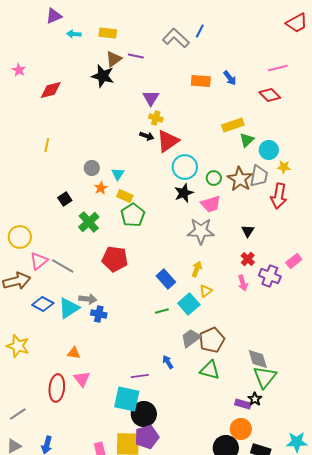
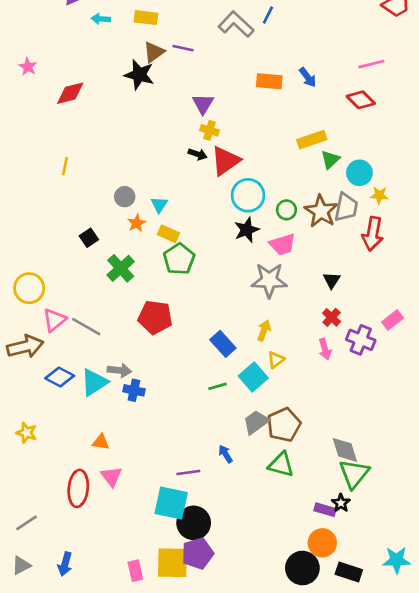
yellow star: (18, 346) -> (27, 433), size x0.7

